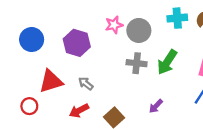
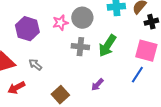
pink star: (114, 25) -> (60, 23), moved
red arrow: (79, 111) -> (16, 88), moved

